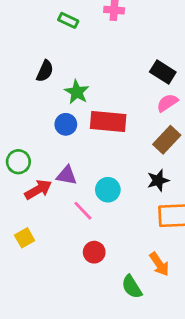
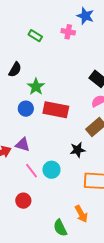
black star: (158, 180) -> (78, 150), moved
cyan circle: (108, 190) -> (51, 170), moved
red circle: (94, 252) -> (23, 201), moved

